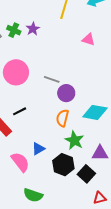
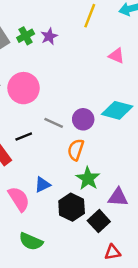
green cross: (14, 30) -> (26, 36), turned 32
gray line: (52, 79) -> (54, 123), moved
cyan diamond: (95, 112) -> (117, 110), moved

